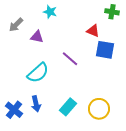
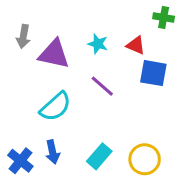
cyan star: (50, 12) -> (98, 44), moved
gray arrow: (16, 25) -> (23, 37), turned -35
purple triangle: (37, 37) -> (54, 54), size x1.6

